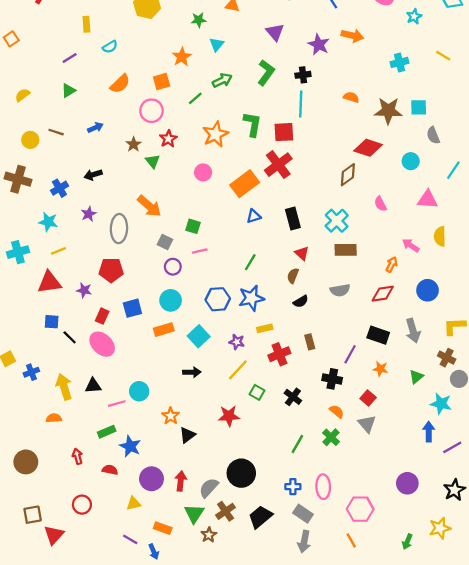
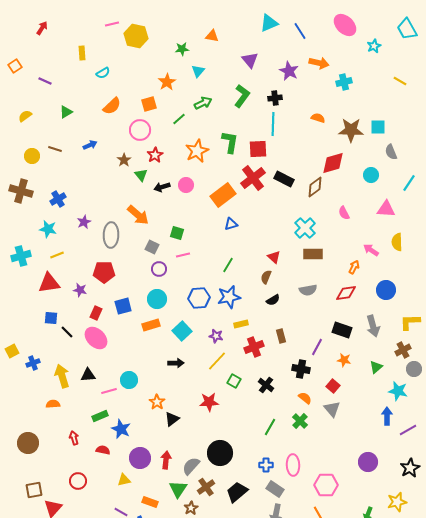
purple line: (70, 58) -> (45, 81), moved, turned 56
cyan cross: (399, 62) -> (344, 82), moved
red diamond: (368, 148) -> (333, 163), turned -35
black arrow: (93, 175) -> (162, 187), moved
black rectangle: (293, 218) -> (284, 179), moved, turned -48
brown cross: (447, 358) -> (403, 350), turned 35

